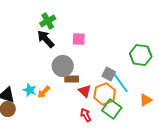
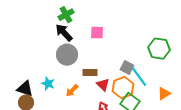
gray circle: (63, 66) -> (67, 55), moved
orange arrow: (44, 92) -> (72, 91), moved

